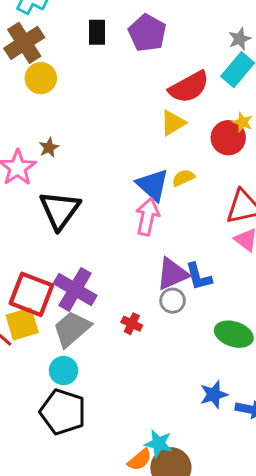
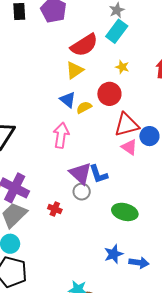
red circle: (228, 138) -> (109, 94), moved
blue triangle: (153, 185) -> (68, 100), moved, size x0.7
purple triangle: (172, 274) -> (80, 173), turned -50

